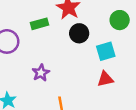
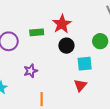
red triangle: (105, 79) -> (80, 85), turned -48

